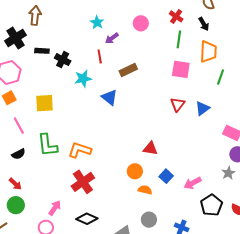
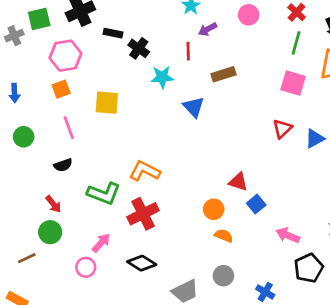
green L-shape: (47, 145) -> (104, 193), moved, turned -70
blue square: (166, 176) -> (256, 204), moved
pink arrow: (193, 183) -> (288, 235), turned 42

